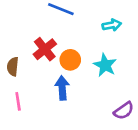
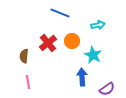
orange circle: (70, 60) -> (72, 41), moved
blue arrow: (62, 88) -> (82, 77), moved

